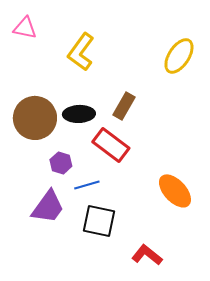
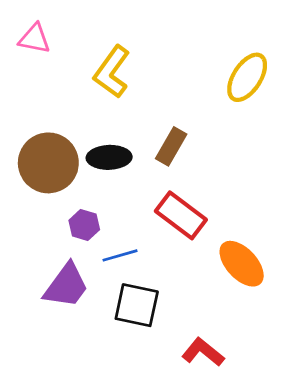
red rectangle: (111, 145) -> (181, 215), moved

